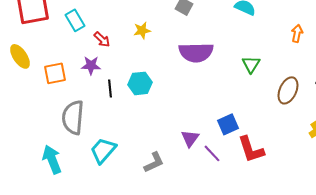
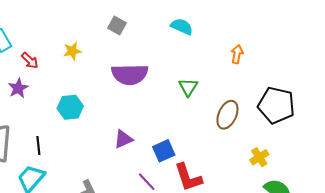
purple star: (91, 65) -> (18, 88), turned -30
black line: (110, 88) -> (38, 146), moved
purple triangle: (190, 138) -> (123, 139), moved, turned 30

